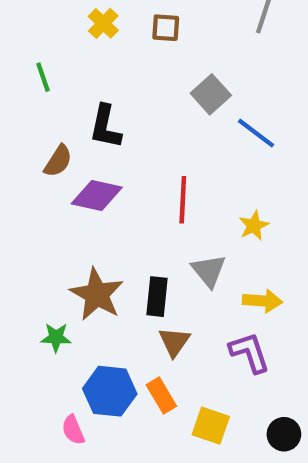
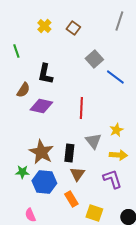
brown square: (166, 28) -> (73, 28), turned 32
yellow star: (254, 226) -> (116, 130), moved
blue hexagon: (110, 391) -> (44, 182), moved

